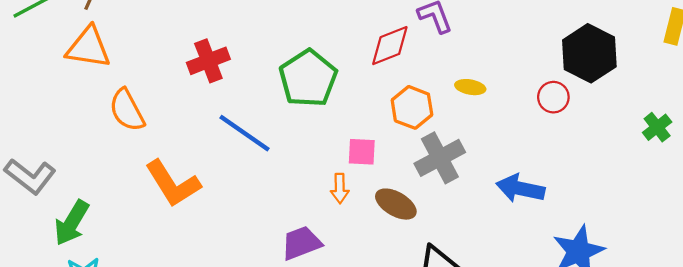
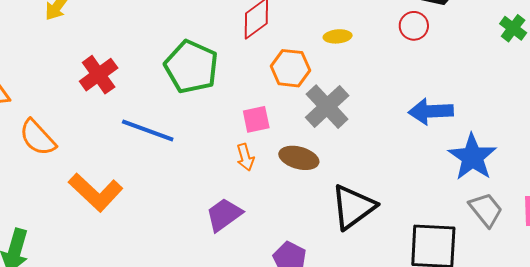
blue arrow: (520, 188) -> (431, 111), moved

